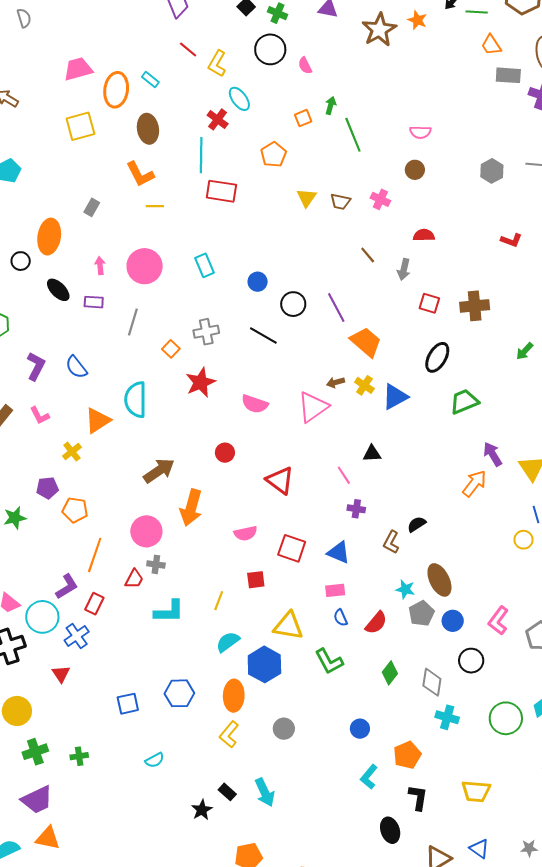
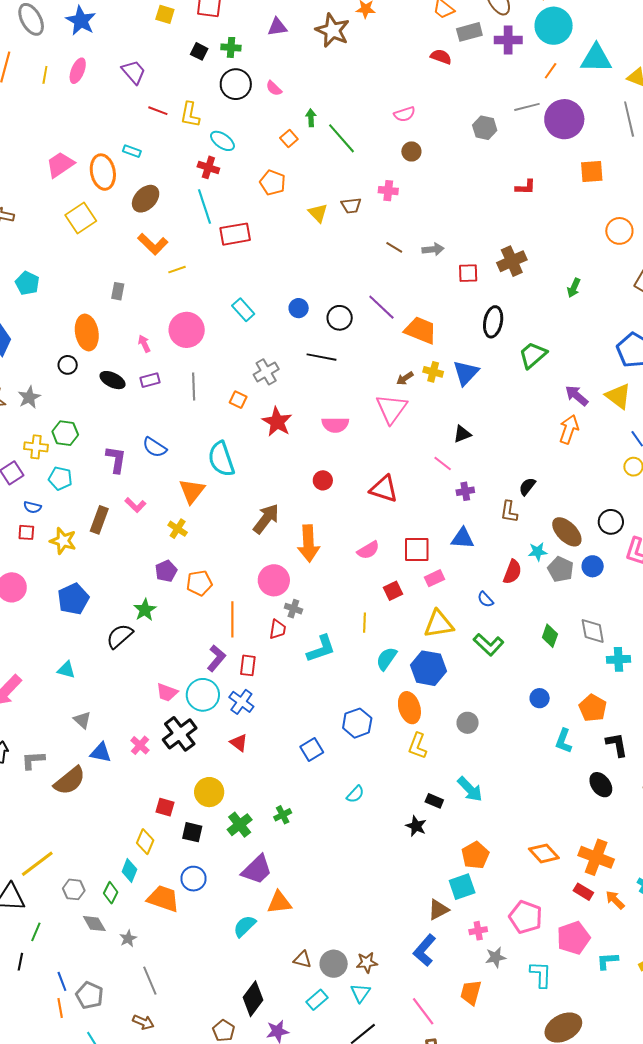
brown ellipse: (148, 129) -> (146, 199), turned 72
red semicircle: (424, 235) -> (441, 57), moved, turned 40
gray arrow: (404, 269) -> (433, 249), turned -90
gray cross: (156, 564) -> (293, 609), turned 30
pink rectangle: (335, 590) -> (434, 578), moved
red semicircle: (376, 623) -> (512, 572), moved
black circle: (471, 661) -> (611, 522), moved

